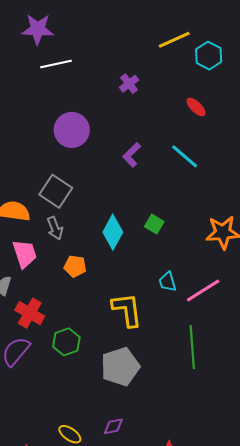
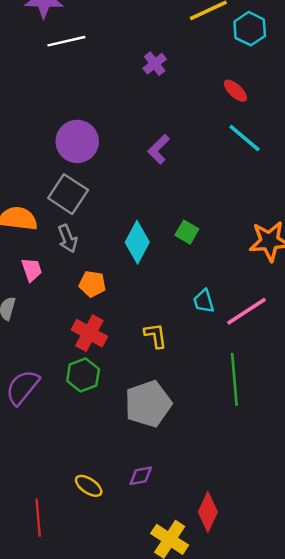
purple circle: (72, 130) -> (77, 141), moved
cyan line: (185, 156) -> (244, 138), moved
pink trapezoid: (25, 254) -> (32, 270), size x0.7
yellow L-shape: (127, 310) -> (155, 336), size x0.6
red cross: (30, 313) -> (89, 333), moved

